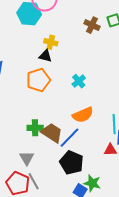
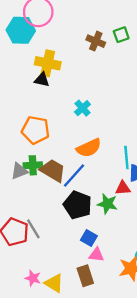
yellow cross: (51, 42) -> (48, 63), size x1.5
orange pentagon: (38, 80) -> (36, 130), moved, turned 30
gray triangle: (27, 158) -> (19, 171), moved, turned 42
green star: (92, 183) -> (107, 204), moved

